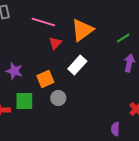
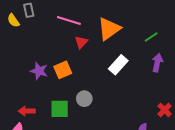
white rectangle: (77, 65) -> (118, 65), moved
orange square: (45, 79) -> (63, 70), moved
green square: (24, 101) -> (60, 109), moved

